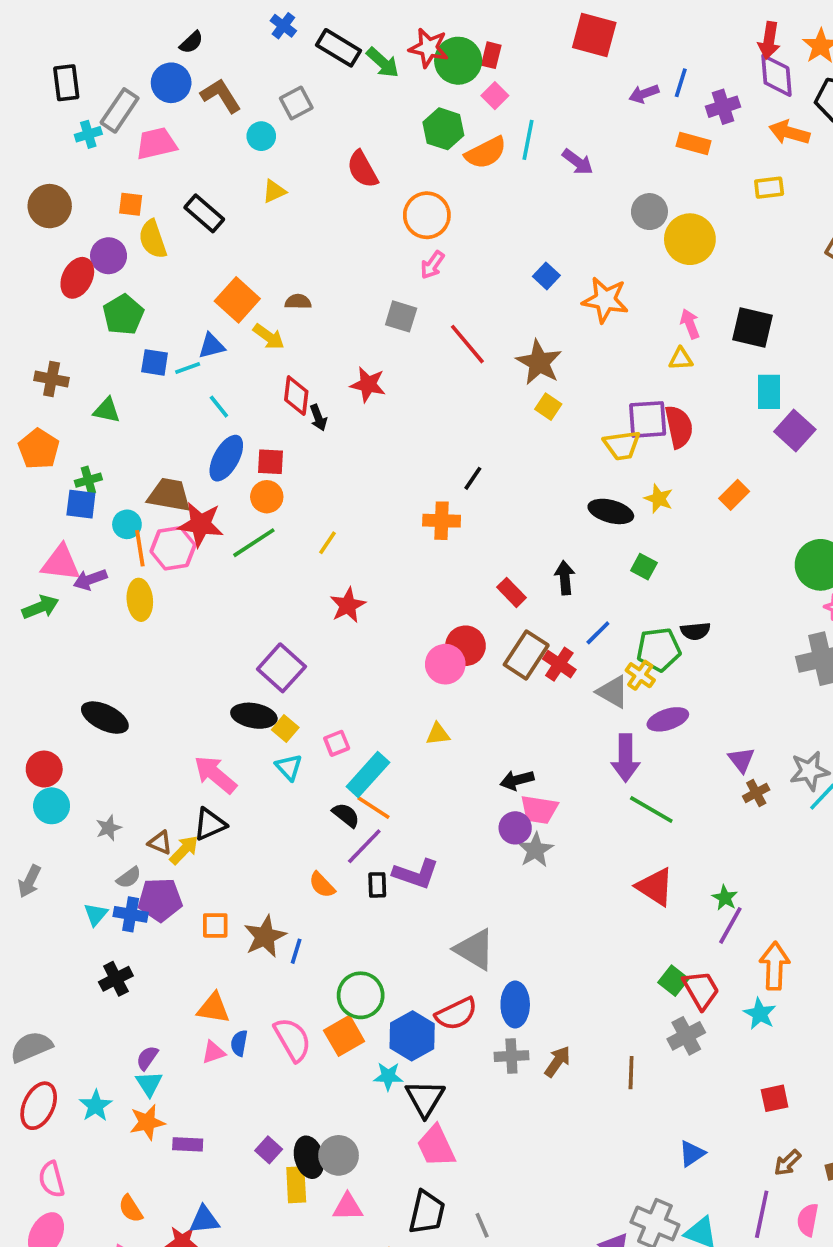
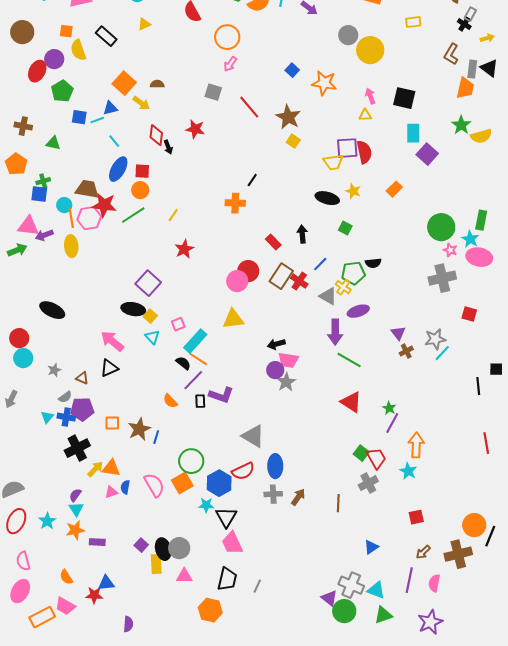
yellow triangle: (438, 734) -> (233, 319), size x1.6
yellow arrow: (184, 850) -> (95, 469), moved
black cross: (116, 979) -> (77, 448), moved, size x1.4
gray line: (482, 1225) -> (257, 586), turned 48

